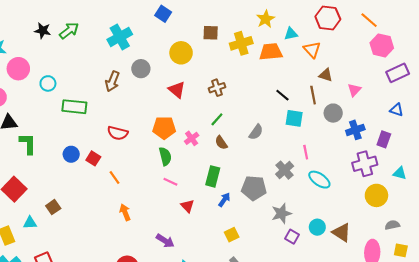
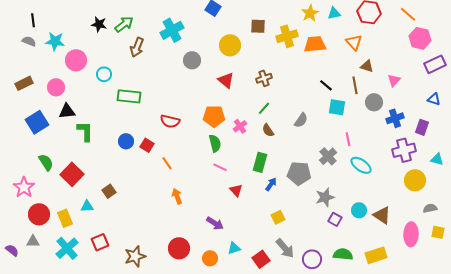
cyan triangle: (291, 34) -> (334, 13), moved
brown arrow: (112, 81) -> (137, 47), moved

